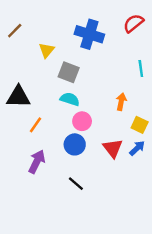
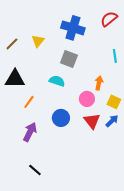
brown line: (15, 31) -> (12, 44), moved
gray square: (69, 72) -> (69, 59), moved
pink circle: (82, 121) -> (87, 99), moved
black line: (76, 184) -> (35, 170), moved

